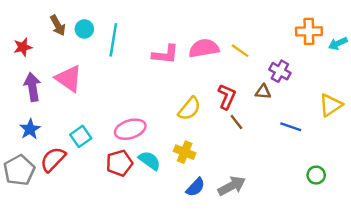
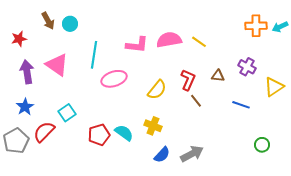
cyan line: (113, 40) -> (94, 55), moved
cyan arrow: (338, 43) -> (280, 27), moved
purple cross: (280, 71) -> (247, 67), moved
pink ellipse: (130, 129) -> (114, 79), moved

